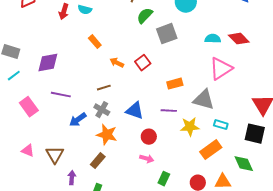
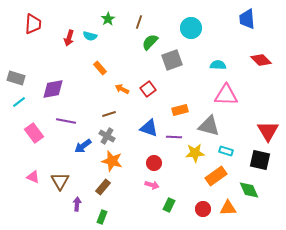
red diamond: (239, 39) -> (261, 60), moved
pink triangle: (221, 69) -> (226, 95), turned 35
blue triangle: (135, 111) -> (149, 128), moved

